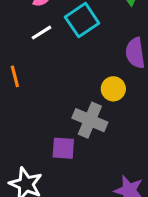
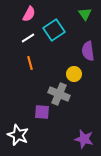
orange line: (15, 76) -> (30, 63), moved

